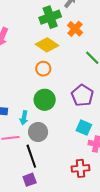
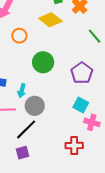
orange circle: (43, 69) -> (19, 36), moved
green circle: (45, 100) -> (43, 62), moved
black line: (31, 156) -> (26, 129), turned 60

